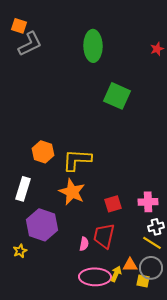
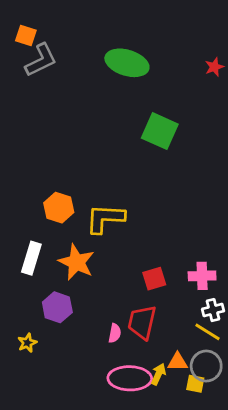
green ellipse: (93, 46) -> (127, 63), turned -72
orange star: (72, 192) -> (76, 262), moved
purple hexagon: (42, 225) -> (57, 307), size x0.7

